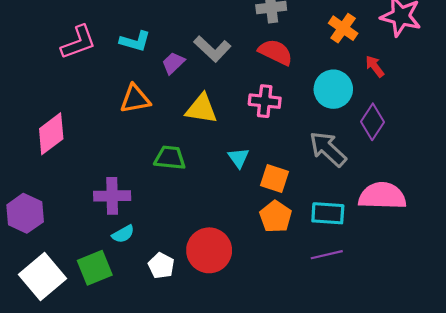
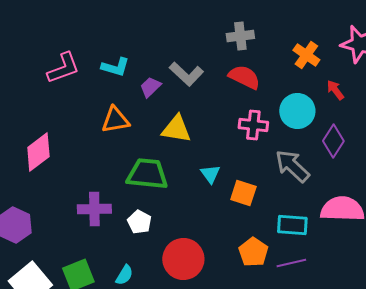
pink cross: (265, 101) -> (253, 125), moved
green trapezoid: (170, 158) -> (147, 174), size x1.4
orange pentagon: (276, 217) -> (253, 252), moved
cyan semicircle: (123, 234) -> (124, 275), moved, turned -30
white pentagon: (161, 266) -> (139, 222), moved

